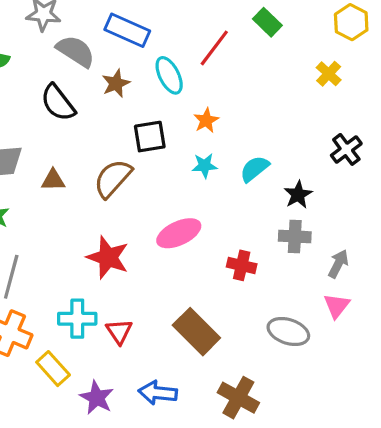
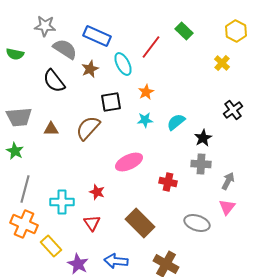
red star: (108, 257) -> (97, 192), moved, size x0.6
cyan cross: (77, 319) -> (62, 202), moved

